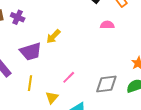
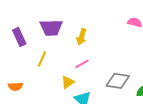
yellow arrow: (53, 36) -> (81, 37), moved, turned -42
yellow triangle: (52, 98) -> (68, 82), moved

